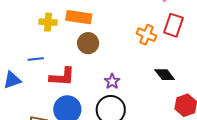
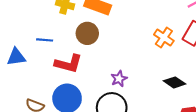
brown circle: (88, 43) -> (87, 33), moved
black diamond: (165, 75) -> (174, 82), turned -30

